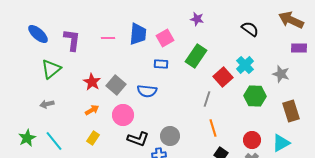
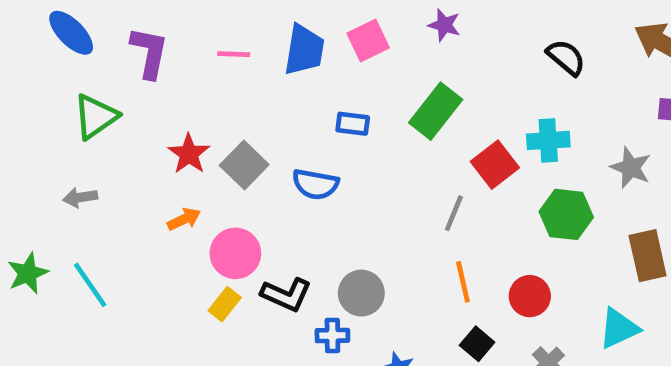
pink square: (165, 38) -> (368, 41), moved
cyan cross: (245, 65) -> (548, 140), turned 36
pink circle: (123, 115) -> (235, 253), moved
yellow rectangle: (93, 138) -> (225, 304), moved
red circle: (252, 140) -> (530, 296), moved

